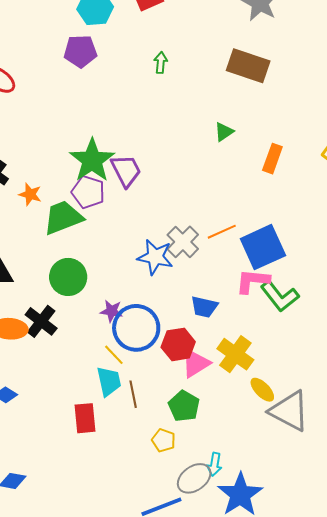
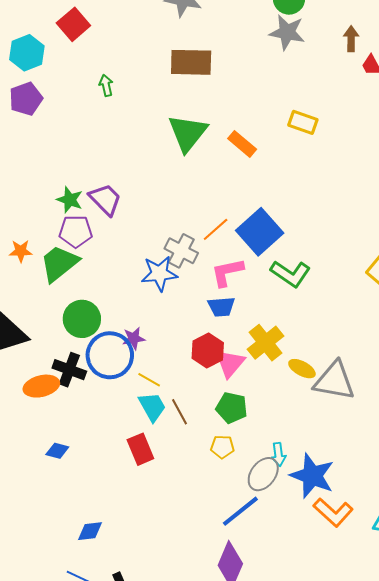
green triangle: (224, 132) -> (188, 133), size x2.0
orange rectangle: (272, 159) -> (242, 144), turned -52
green star: (92, 160) -> (70, 200), size x0.6
pink L-shape: (253, 281) -> (227, 272), moved
blue circle: (136, 328) -> (110, 355), moved
yellow cross: (235, 354) -> (265, 343), turned 33

